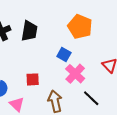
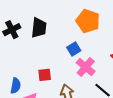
blue square: (64, 55) -> (74, 49), turned 32

